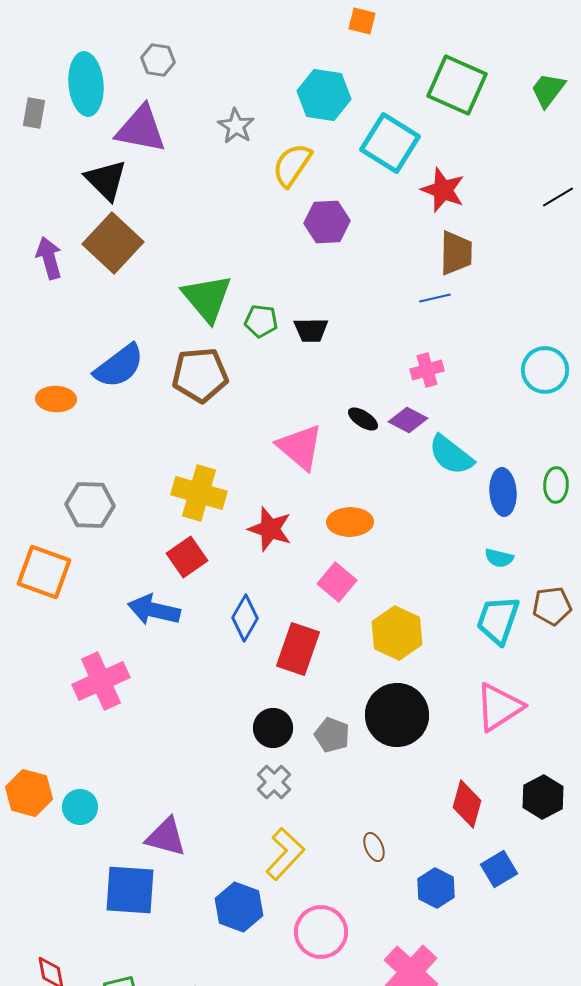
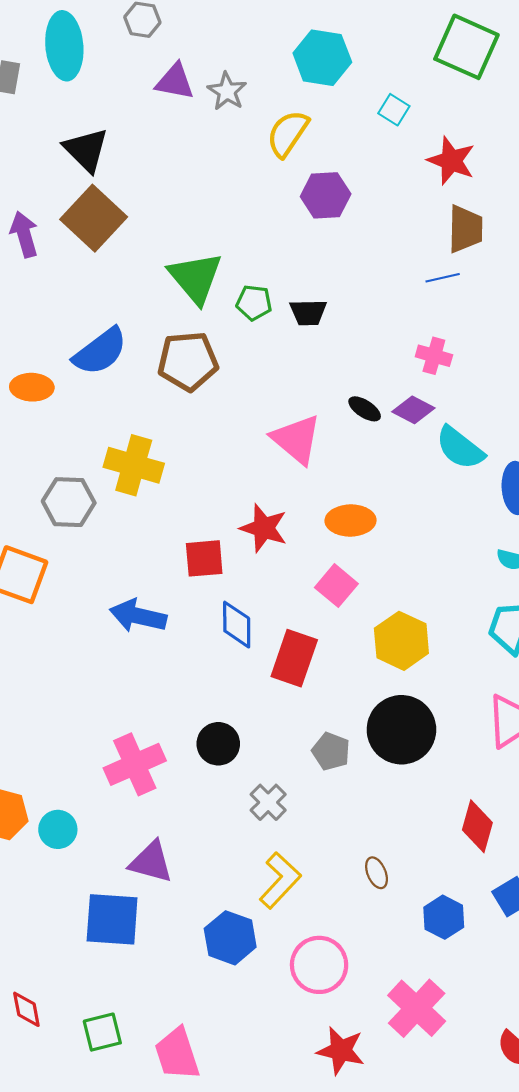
purple triangle: (141, 129) -> (175, 82), moved, size x0.7
cyan square: (390, 143) -> (394, 110), size x0.5
pink cross: (427, 370) -> (434, 356), turned 32
yellow cross: (199, 493) -> (134, 465), moved
red square: (187, 557) -> (204, 558), moved, turned 30
blue diamond: (245, 618) -> (237, 625), turned -30
pink cross: (101, 681) -> (135, 764), moved
black circle: (273, 728) -> (218, 744), moved

